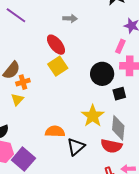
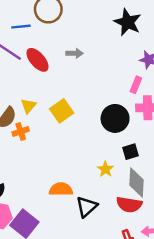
red ellipse: (56, 45) -> (37, 60), moved
black square: (119, 94) -> (130, 152), moved
yellow triangle: (17, 99) -> (28, 106), moved
yellow star: (93, 116) -> (105, 169), size x0.6

